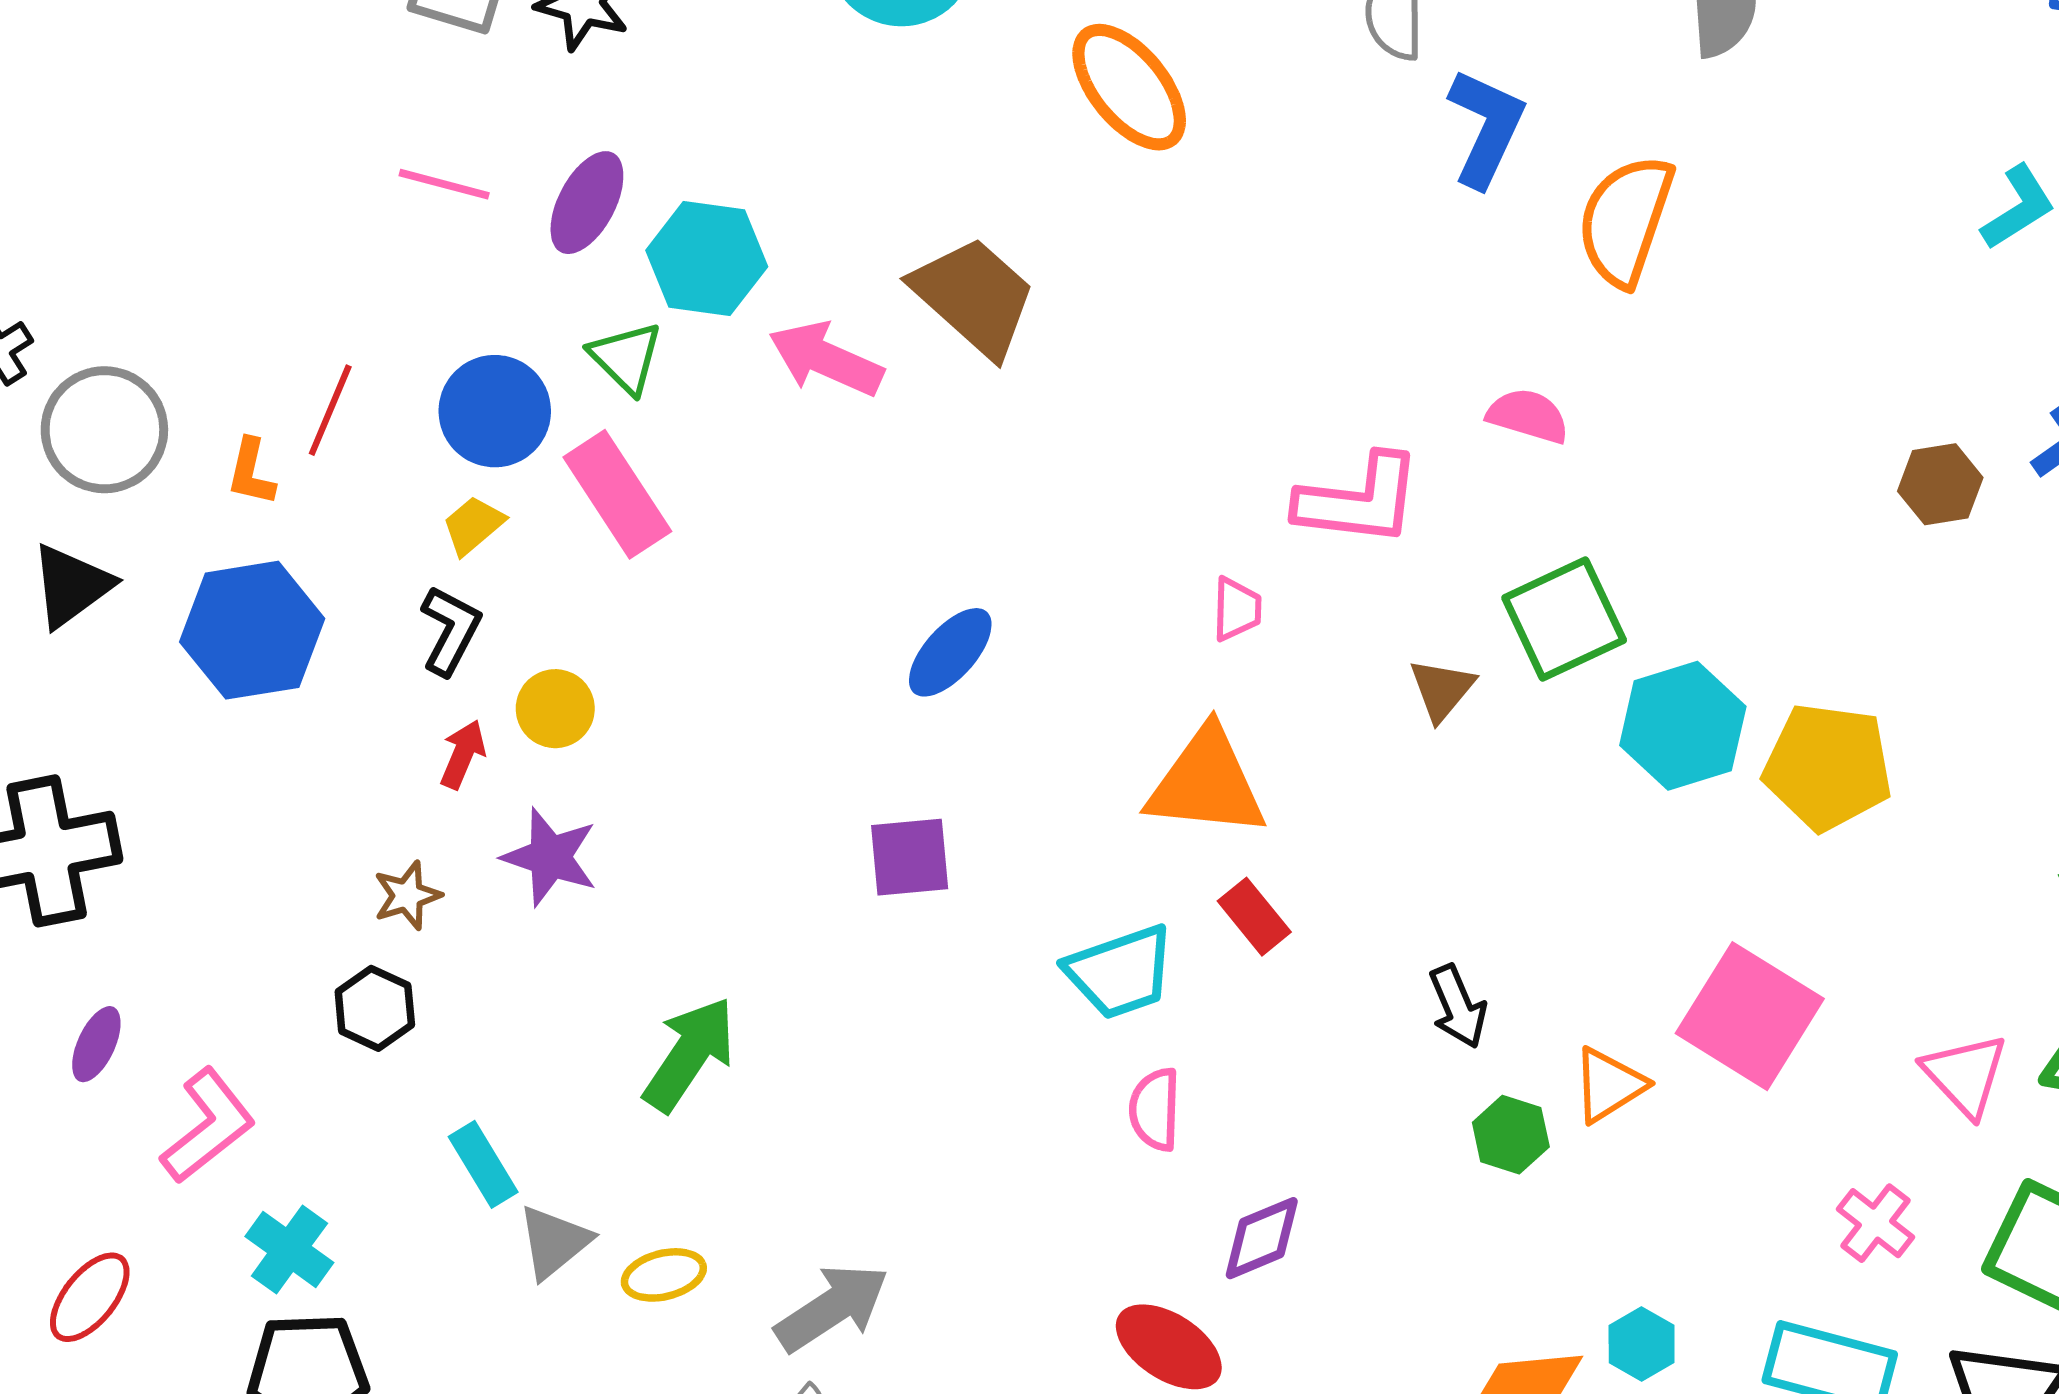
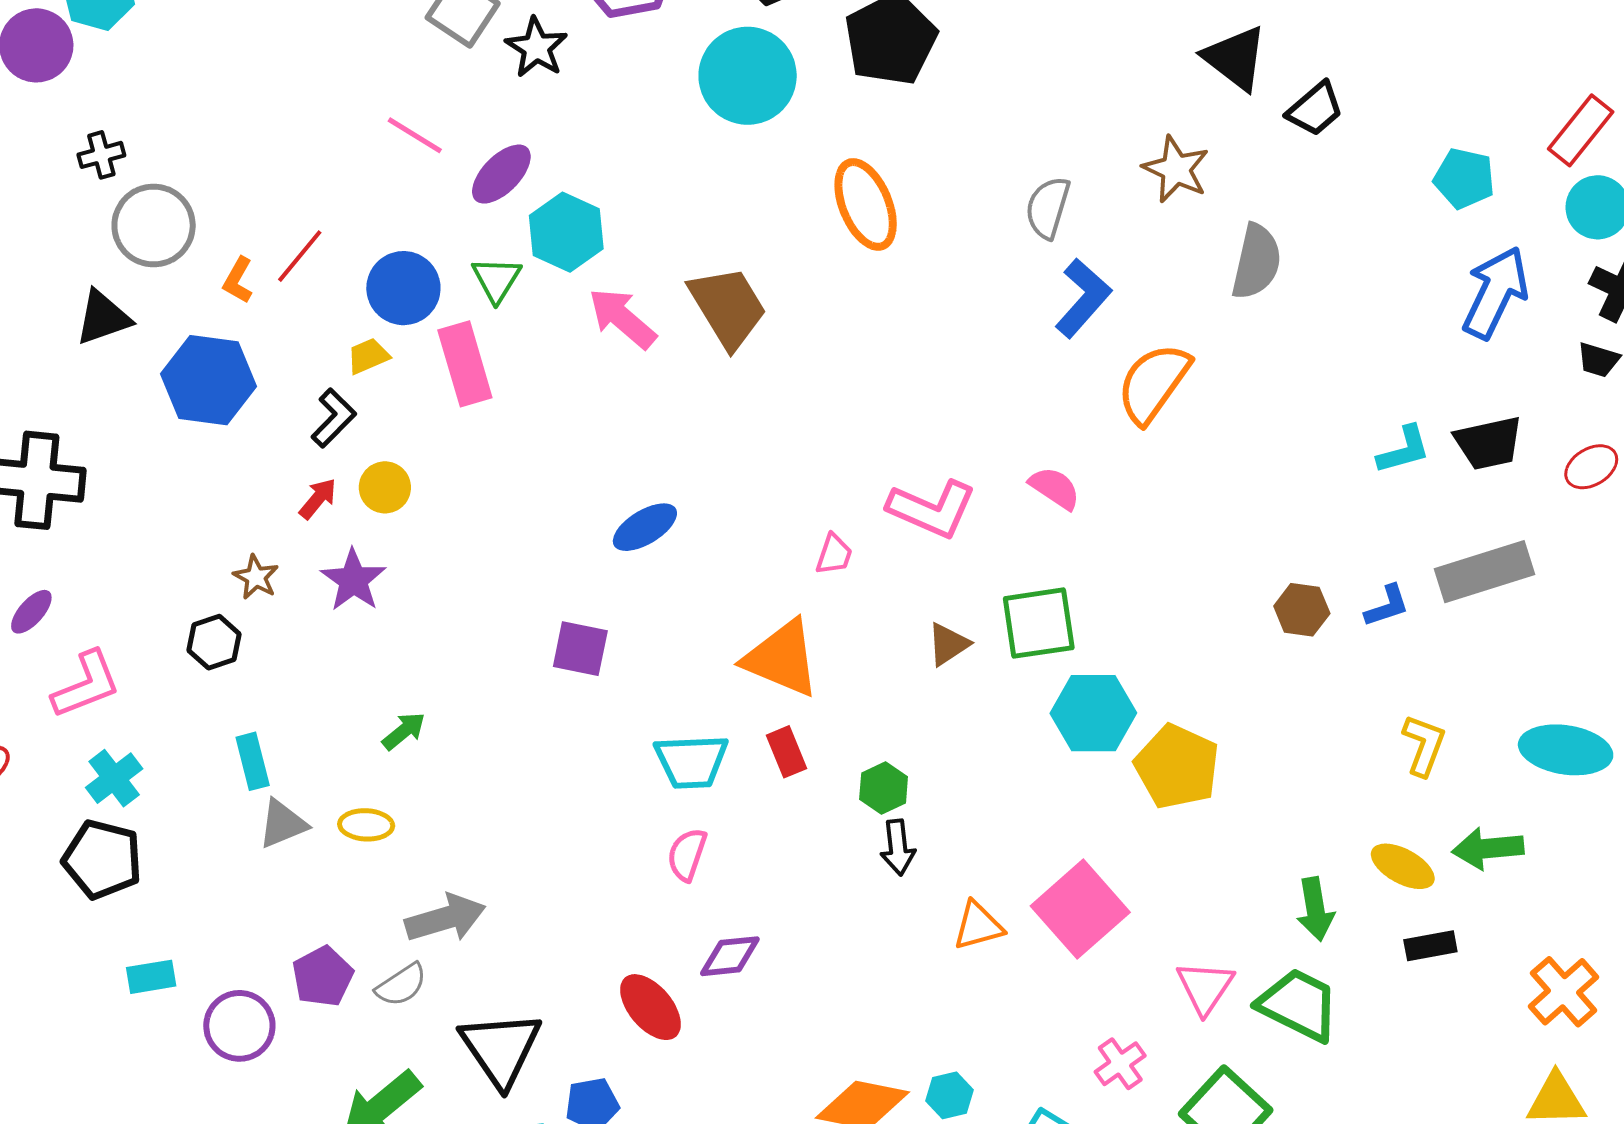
brown star: (407, 895) -> (256, 577), turned 30
green arrow: (690, 1054) -> (404, 731), size x0.6
green hexagon: (1511, 1135) -> (884, 788), moved
yellow ellipse: (664, 1275) -> (366, 825), moved

